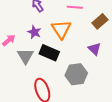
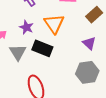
gray hexagon: (76, 74) -> (87, 72), moved

